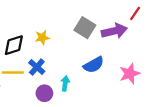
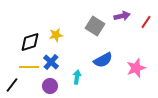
red line: (135, 13) -> (146, 22), moved
purple arrow: (114, 31) -> (122, 16), moved, size x0.7
purple circle: (44, 93) -> (50, 86), moved

